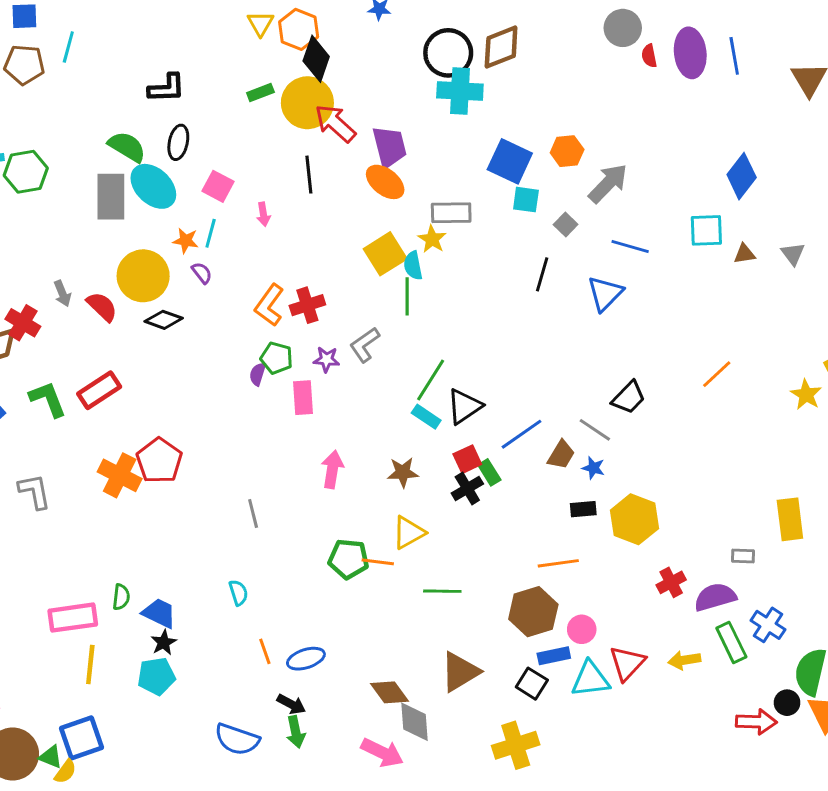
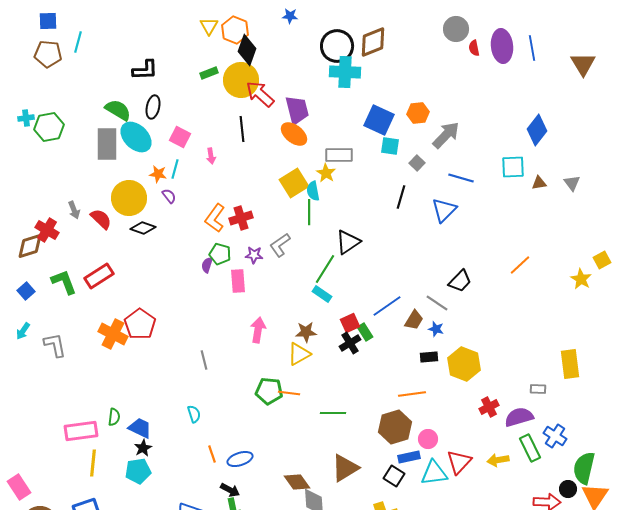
black triangle: (464, 406) -> (348, 242), moved
yellow triangle: (409, 533) -> (299, 354), moved

